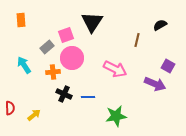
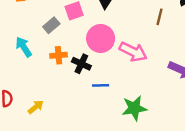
pink circle: (72, 58) -> (101, 38), moved
black cross: (64, 94) -> (81, 64), moved

